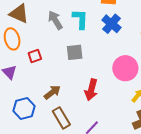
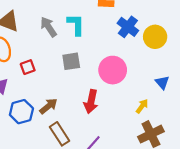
blue cross: (111, 24) -> (128, 27), moved
pink circle: (125, 68) -> (113, 70), moved
blue hexagon: (24, 108) -> (21, 112), moved

